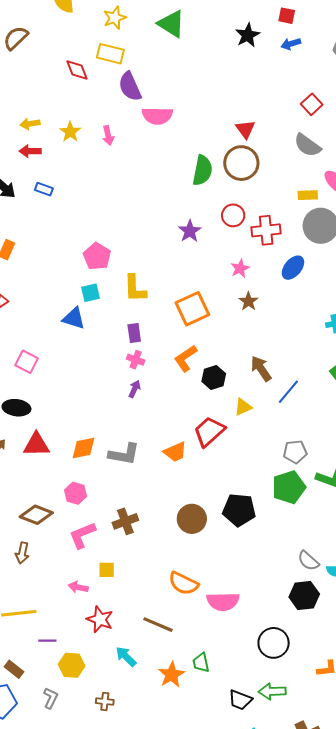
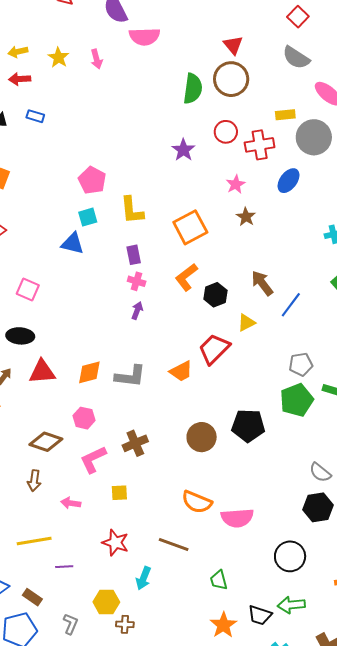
yellow rectangle: (308, 195) -> (285, 115), moved
pink arrow: (78, 587) -> (71, 503), moved
cyan arrow: (126, 656) -> (143, 578), turned -110
yellow hexagon: (72, 665) -> (106, 602), moved
orange star: (171, 675) -> (223, 625), moved

